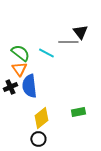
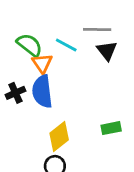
black triangle: (80, 32) -> (107, 51), moved
orange triangle: (19, 69) -> (42, 63), moved

